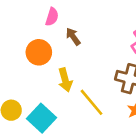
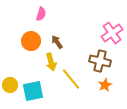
brown arrow: (73, 37) -> (57, 42), moved
cyan square: (41, 118) -> (33, 91), turned 35

